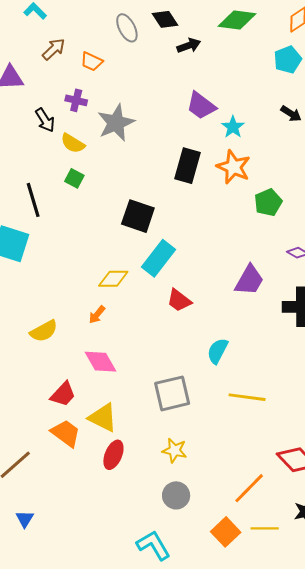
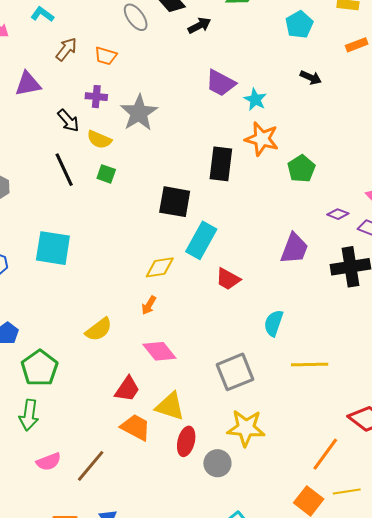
black rectangle: (187, 166) -> (221, 164), moved
black line: (33, 200) -> (64, 170), moved
yellow star: (175, 450) -> (246, 428), size x1.5
gray circle: (176, 495) -> (217, 463), moved

